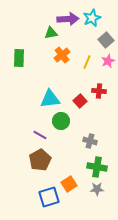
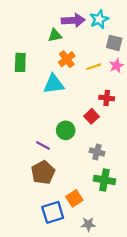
gray square: (106, 40) -> (114, 43), turned -35
yellow line: (87, 62) -> (94, 67), turned 48
cyan triangle: (50, 99) -> (54, 84), moved
red square: (80, 101) -> (92, 116), moved
gray star: (97, 189) -> (88, 224), moved

